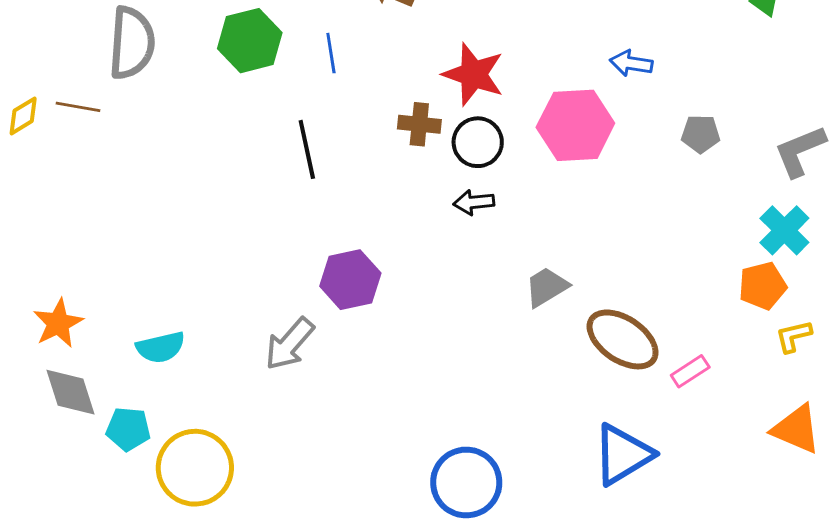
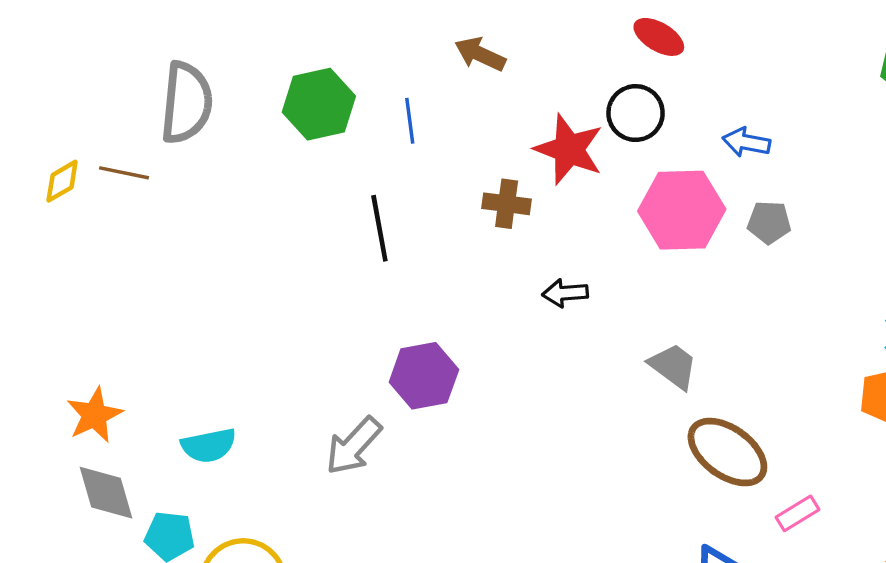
gray pentagon: (701, 134) -> (769, 222), moved
black circle: (478, 142) -> (636, 113), moved
gray trapezoid: (547, 287) -> (673, 366), moved, turned 66
pink rectangle: (690, 371) -> (798, 513), moved

